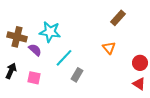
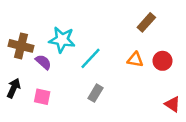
orange triangle: (109, 48) -> (135, 60), turned -40
cyan line: (64, 58) -> (91, 58), moved
red circle: (140, 63) -> (162, 61), moved

